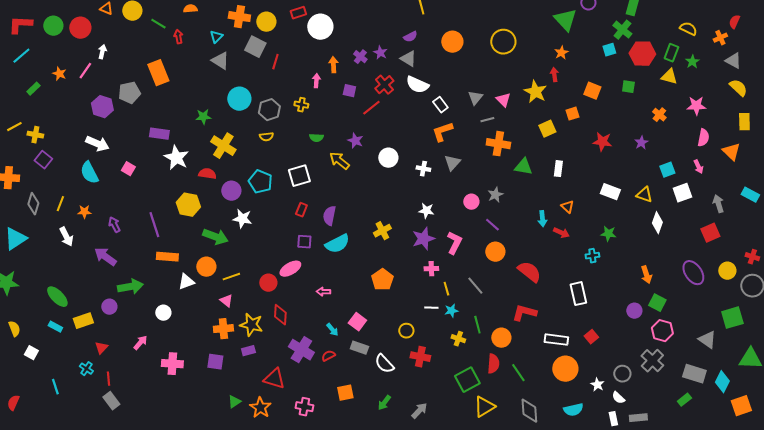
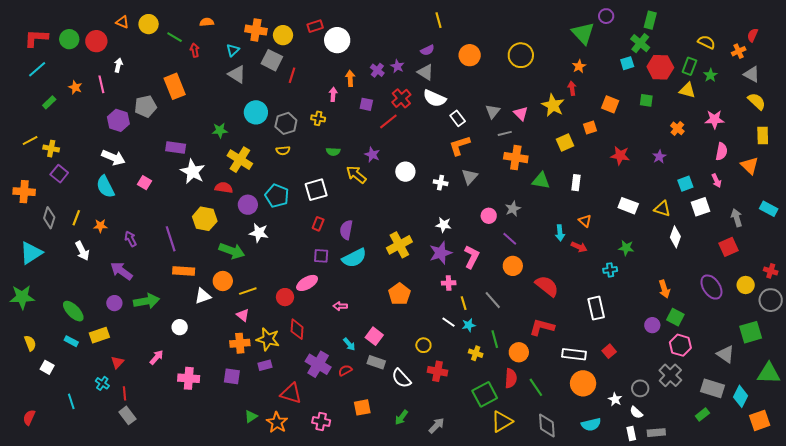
pink line: (85, 71) -> (101, 84), turned -48
yellow cross: (382, 231) -> (399, 245), size x1.4
purple circle: (109, 307) -> (114, 303), moved
white line: (431, 308) -> (449, 322), turned 32

